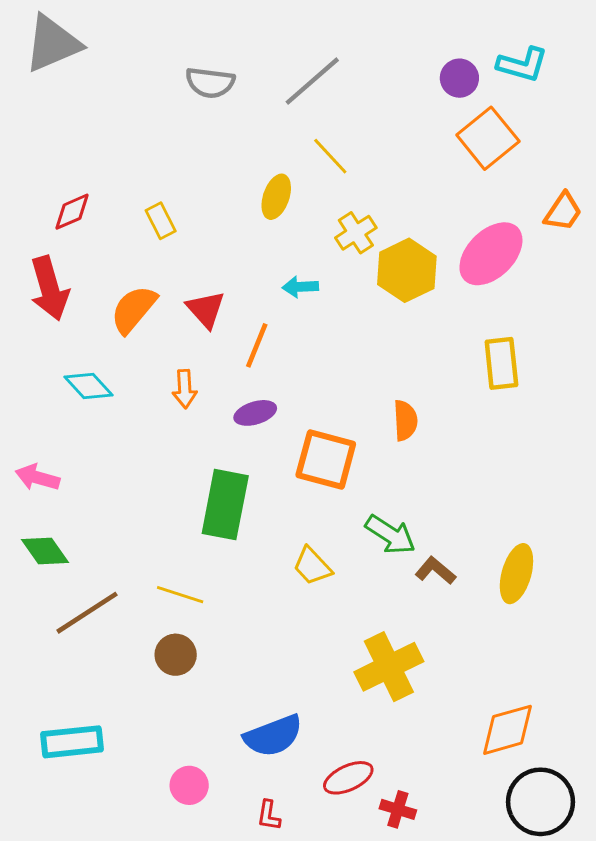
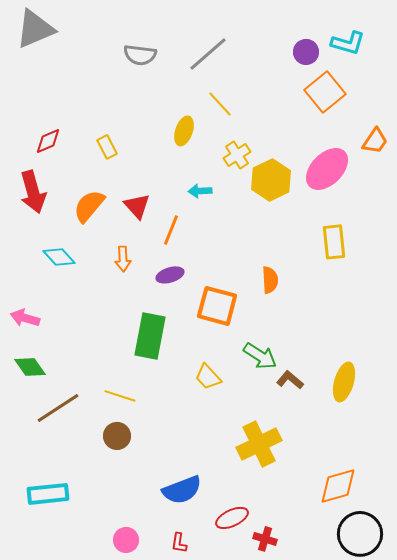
pink circle: (189, 785) -> (126, 540), moved

